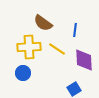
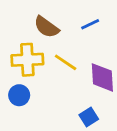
blue line: (75, 30) -> (90, 24), moved, turned 56

